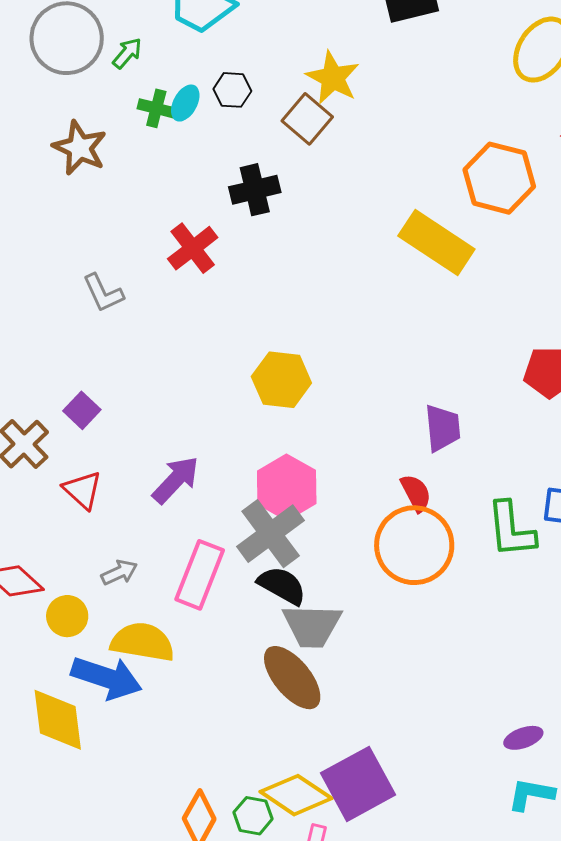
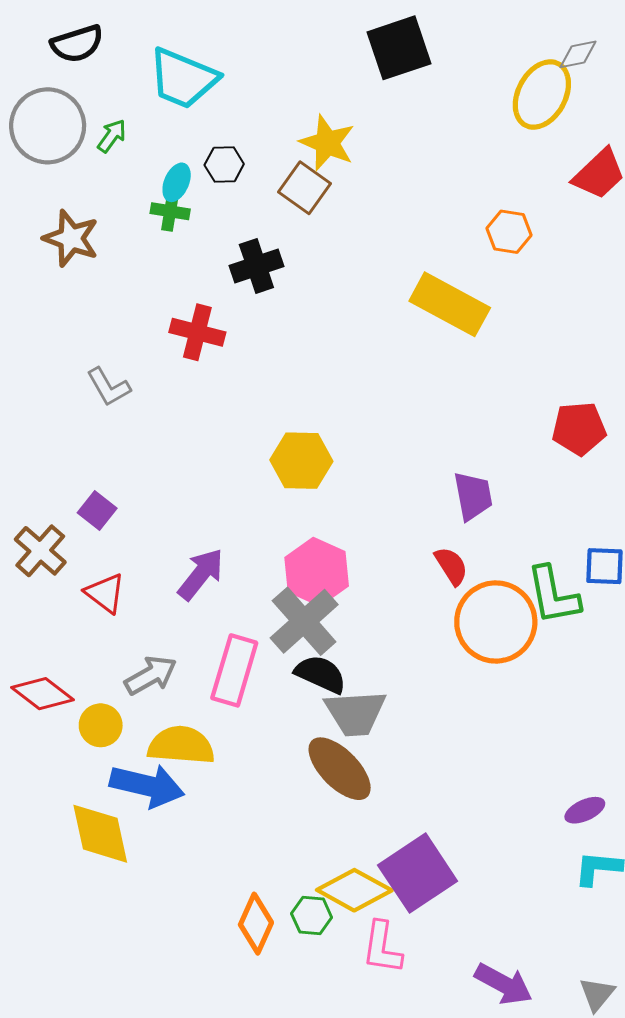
green cross: (156, 108) -> (170, 211), moved
orange hexagon: (499, 178) -> (509, 232), size x0.6
red cross: (193, 248) -> (197, 332), turned -33
orange circle: (414, 545) -> (496, 622), moved
gray arrow: (119, 572) -> (151, 675), size x1.4

